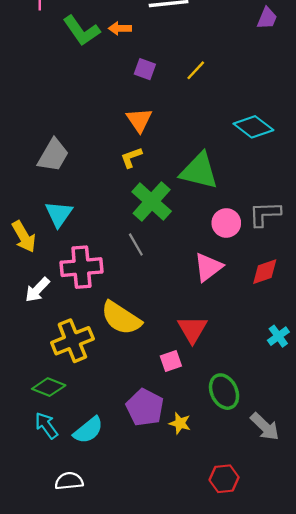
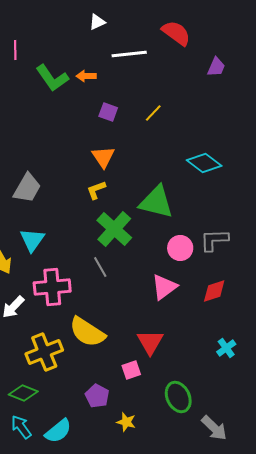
purple pentagon: (145, 407) -> (97, 396), moved, size x0.7
yellow star: (180, 423) -> (126, 422), moved

